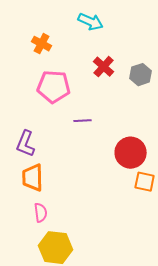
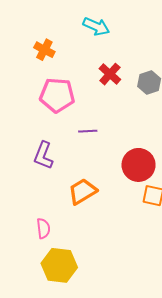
purple L-shape: (26, 144) -> (43, 155), moved
orange trapezoid: (33, 178) -> (82, 191), moved, turned 60

